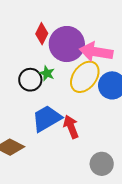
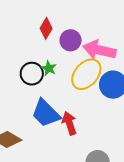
purple circle: (67, 44) -> (71, 40), size x0.6
blue trapezoid: (47, 118) -> (46, 113), turned -108

